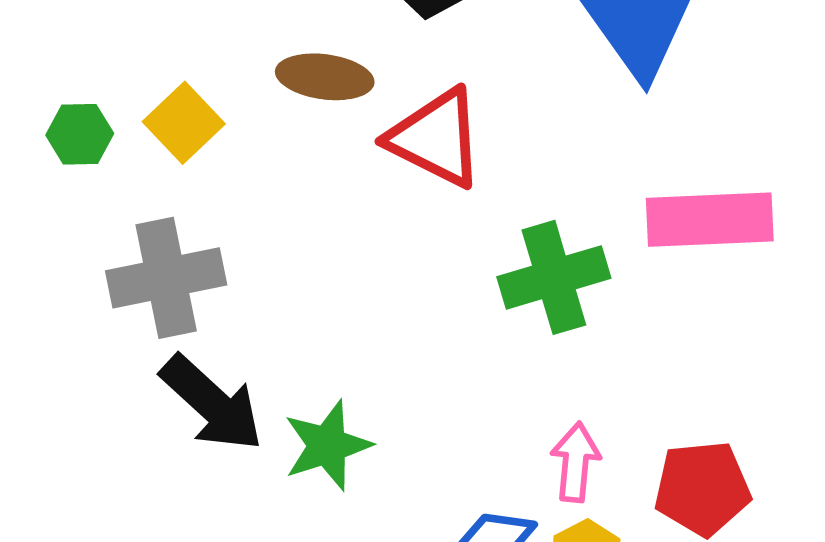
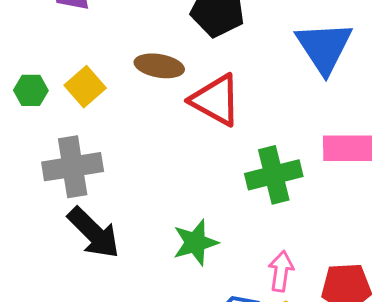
green star: (327, 446) -> (195, 243), moved

